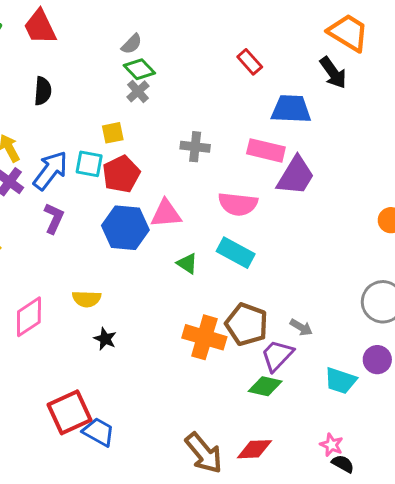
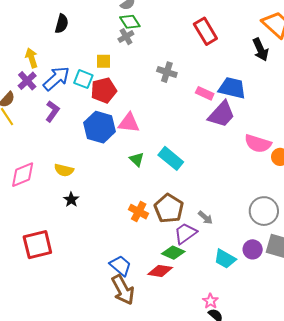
red rectangle: (250, 62) -> (205, 31), size x1.5
blue trapezoid: (291, 109) -> (232, 88), moved
gray cross: (195, 147) -> (167, 72), moved
pink rectangle: (266, 150) -> (205, 93), size x0.7
pink semicircle: (238, 204) -> (258, 144), moved
orange cross: (204, 337) -> (139, 212), size x0.7
blue trapezoid: (98, 432) -> (120, 266), moved
red diamond: (255, 449) -> (160, 271), moved

